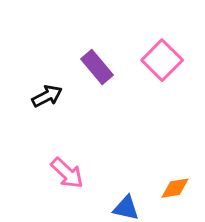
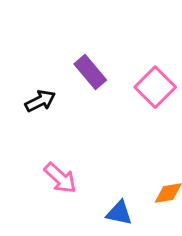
pink square: (162, 60) -> (155, 87), moved

